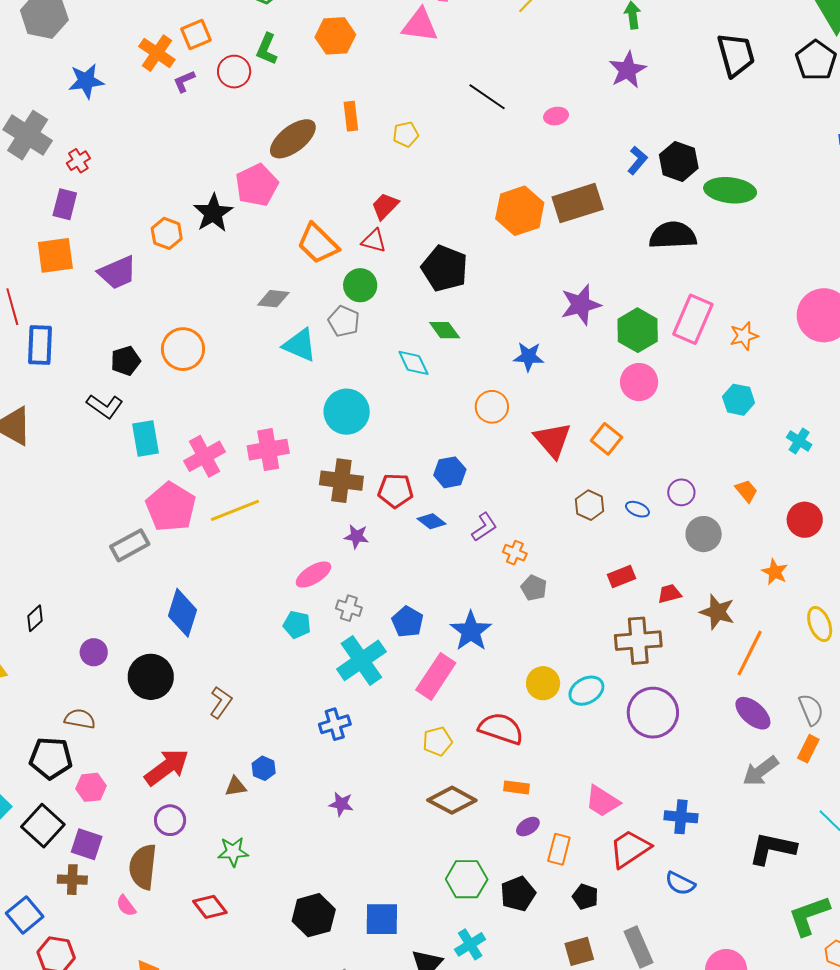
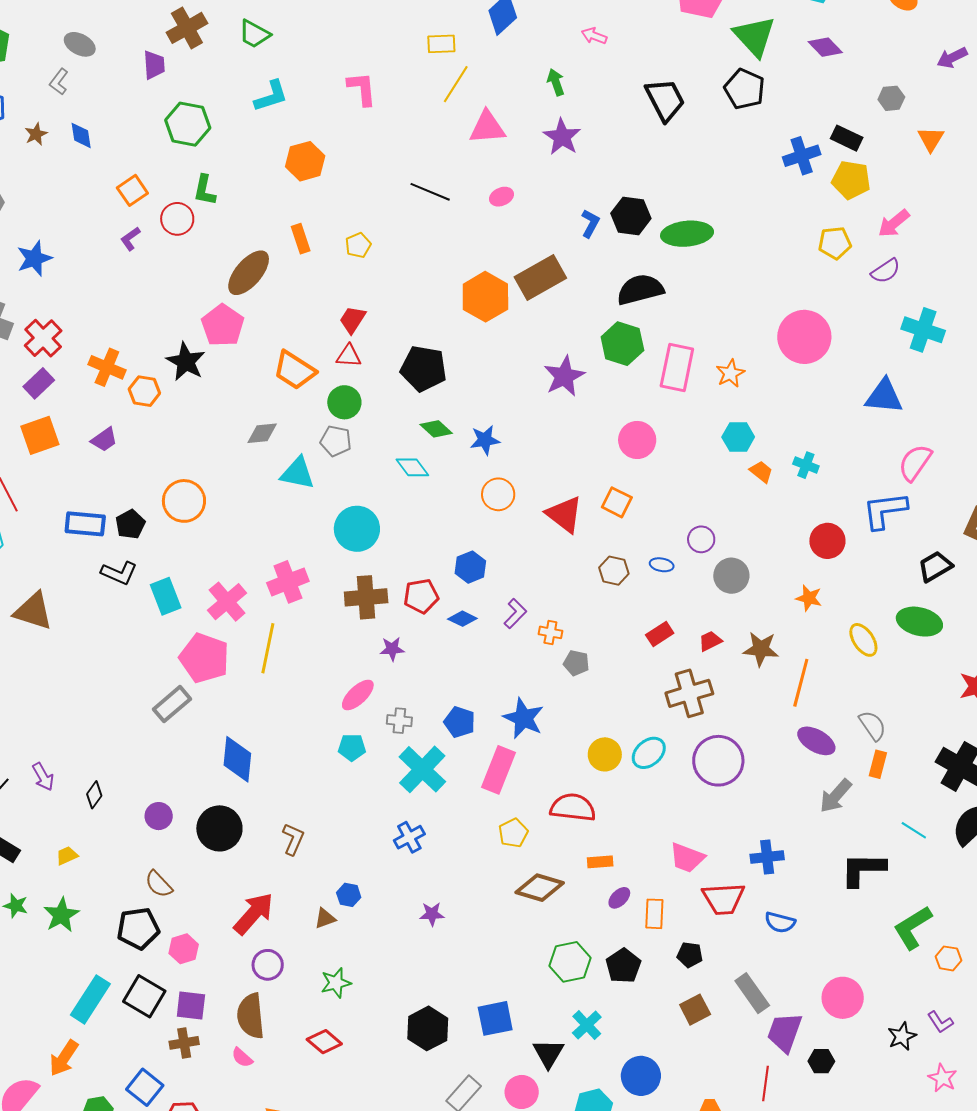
pink triangle: (420, 25) -> (487, 127), moved
orange hexagon: (335, 36) -> (305, 161), moved
orange cross: (157, 53) -> (107, 367), moved
red cross: (78, 161) -> (43, 338), size x1.6
purple rectangle: (65, 204) -> (39, 383), turned 44
purple trapezoid: (117, 273) -> (104, 440), size x0.7
green hexagon: (638, 330) -> (622, 344), moved
blue rectangle: (40, 345) -> (85, 524), moved, turned -75
blue star: (529, 357) -> (485, 440), moved
orange trapezoid: (746, 491) -> (761, 472), moved
yellow line: (235, 510) -> (268, 648), turned -45
brown semicircle: (80, 719) -> (159, 884), turned -132
red trapezoid: (630, 849) -> (724, 899), turned -138

